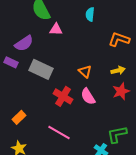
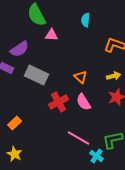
red cross: (63, 96) -> (59, 102), turned 30
pink line: (59, 132) -> (79, 138), moved

